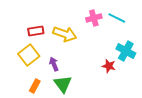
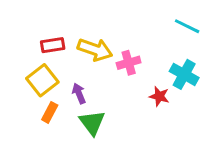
pink cross: (94, 18) -> (129, 63), moved
cyan line: (117, 18) -> (187, 26), moved
orange rectangle: (35, 86) -> (50, 112), moved

